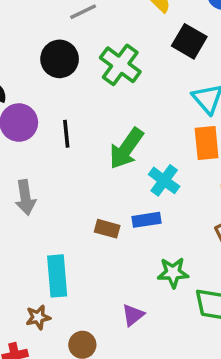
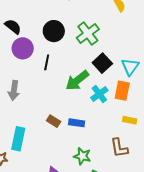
black square: (189, 41) -> (102, 63), moved
black circle: (60, 59) -> (54, 31), moved
cyan cross: (164, 180) -> (99, 94), moved

